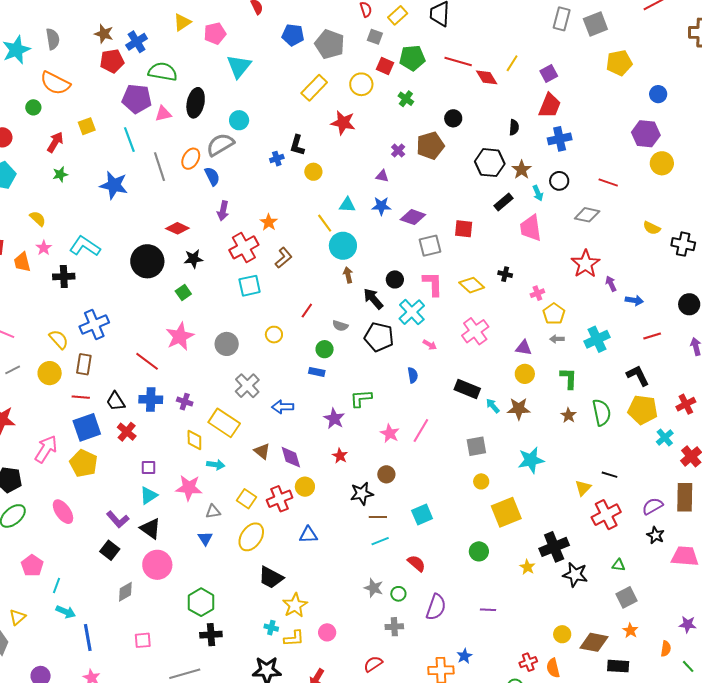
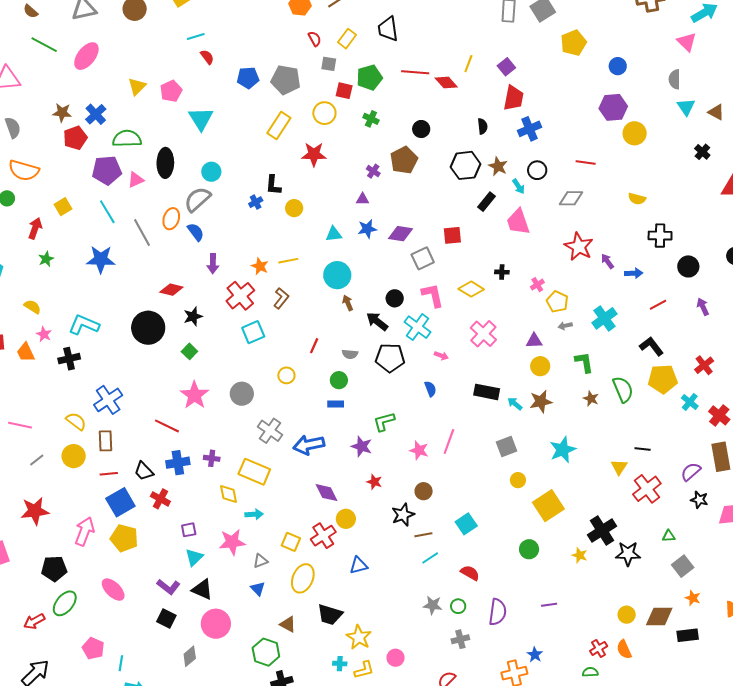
yellow line: (325, 223) -> (288, 261), moved, turned -54
black cross: (683, 244) -> (660, 236), moved
blue arrow: (283, 407) -> (309, 445), size x1.4
brown triangle: (262, 451) -> (288, 624), moved

